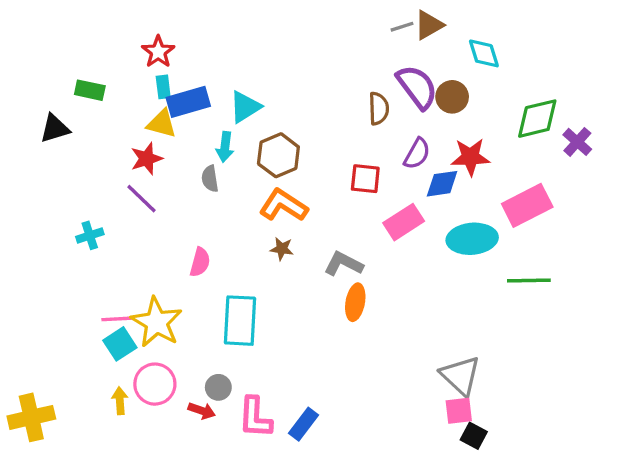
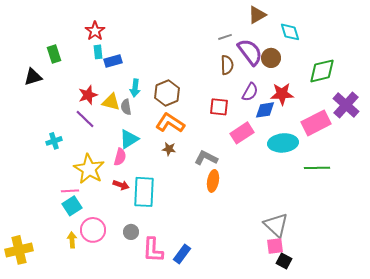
gray line: (402, 27) -> (225, 37), moved
green rectangle: (90, 90) -> (54, 54), turned 60
blue rectangle: (188, 102) -> (113, 61), size x0.7
cyan triangle: (245, 107) -> (129, 139), moved
yellow triangle: (162, 124) -> (111, 102), moved
purple cross: (577, 142) -> (346, 105), moved, size x1.5
yellow star: (157, 322) -> (89, 169), moved
red arrow: (202, 411) -> (121, 185), moved

